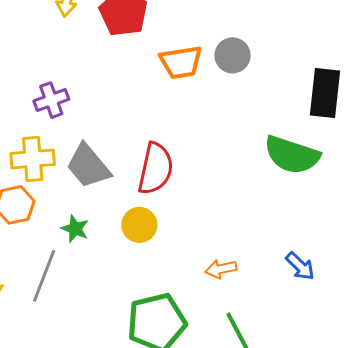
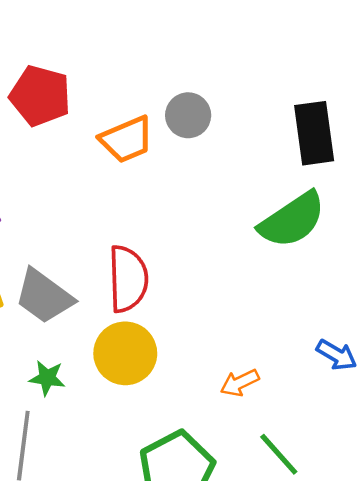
green semicircle: (292, 155) -> (292, 220), turned -38
yellow circle: (139, 225) -> (125, 353), size x1.4

